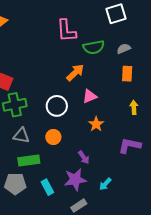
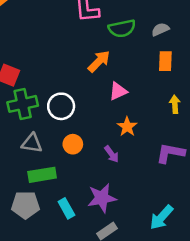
white circle: (57, 106) -> (61, 106), moved
purple arrow: (84, 157) -> (112, 154), moved
cyan arrow: (105, 184) -> (161, 217), moved, size x1.5

